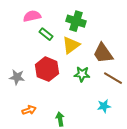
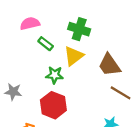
red hexagon: (47, 69) -> (53, 105), moved
green star: (82, 74) -> (55, 75), moved

